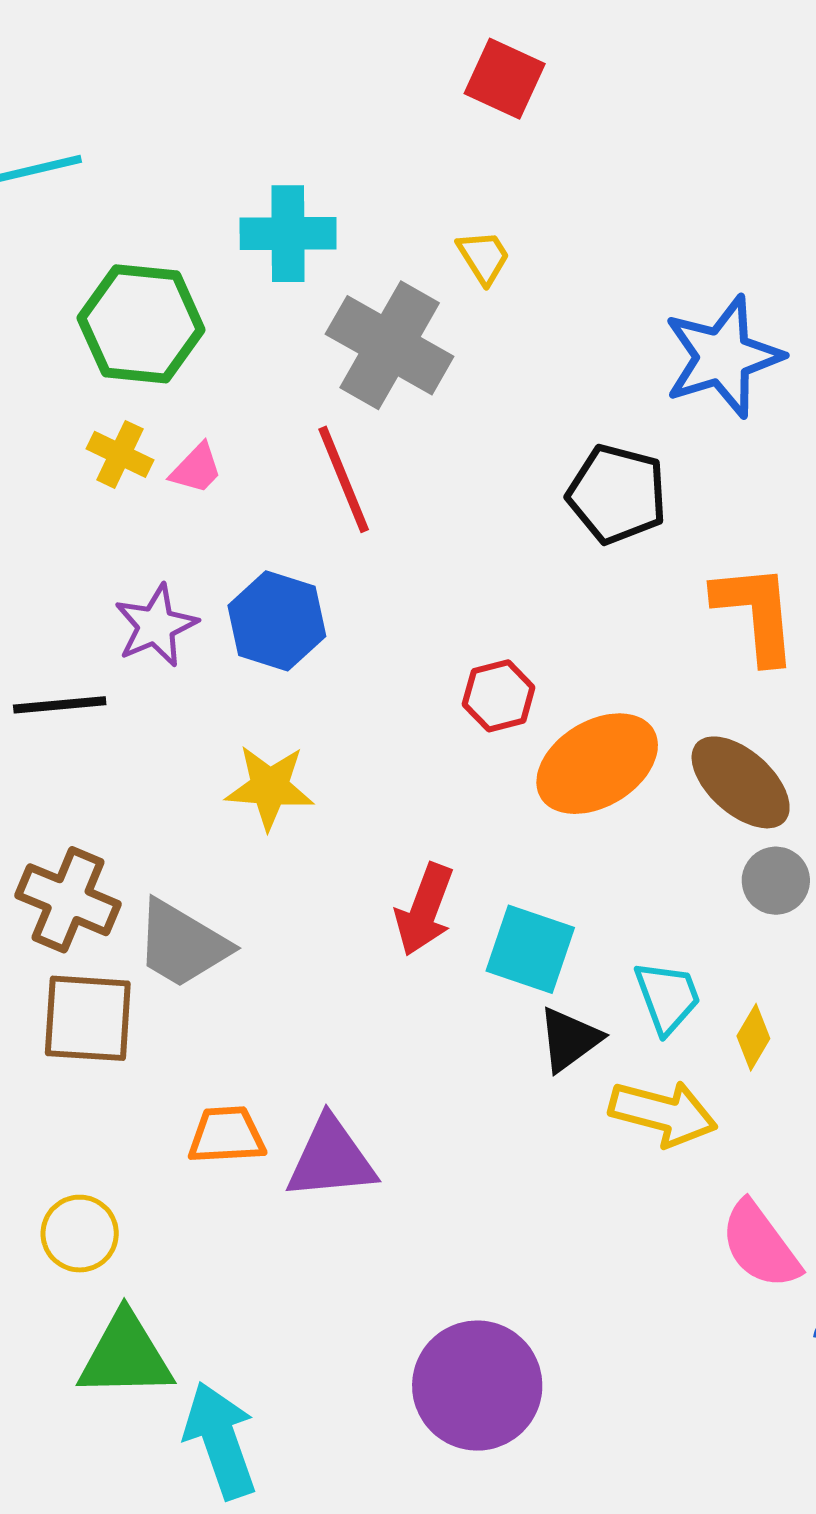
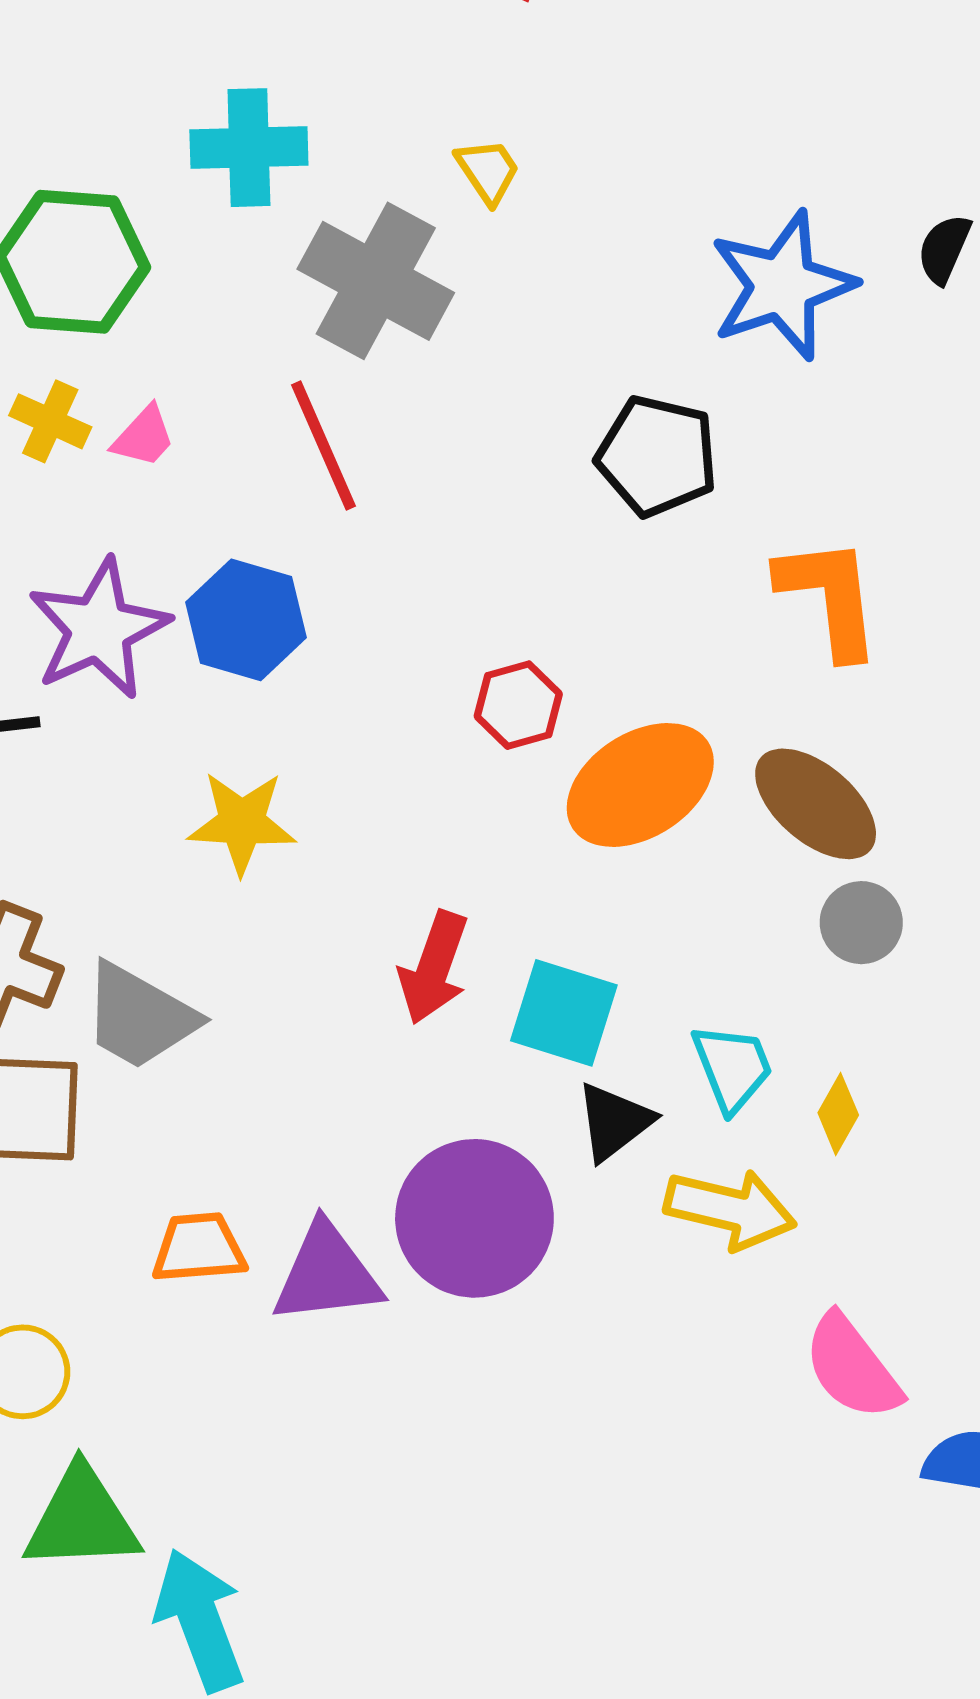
purple star: (156, 626) -> (99, 629), size x1.4
purple circle: (477, 1386) -> (474, 1218), moved

